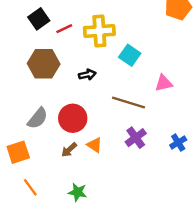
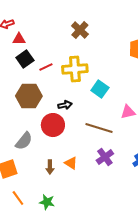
red circle: (73, 118) -> (53, 125), moved
brown arrow: (69, 150) -> (50, 167), turned -48
green star: (78, 192) -> (47, 202), moved

